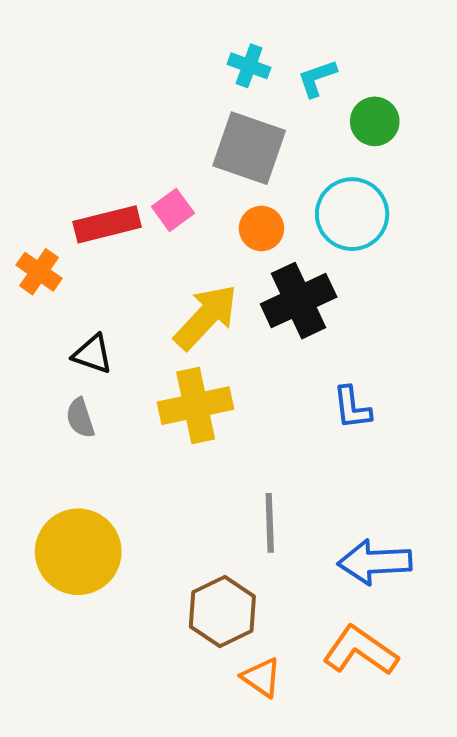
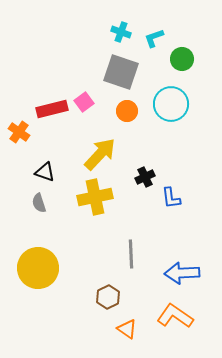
black cross: (299, 301) -> (145, 177), moved, size x0.6
brown hexagon: (222, 611) -> (108, 297), size x0.7

